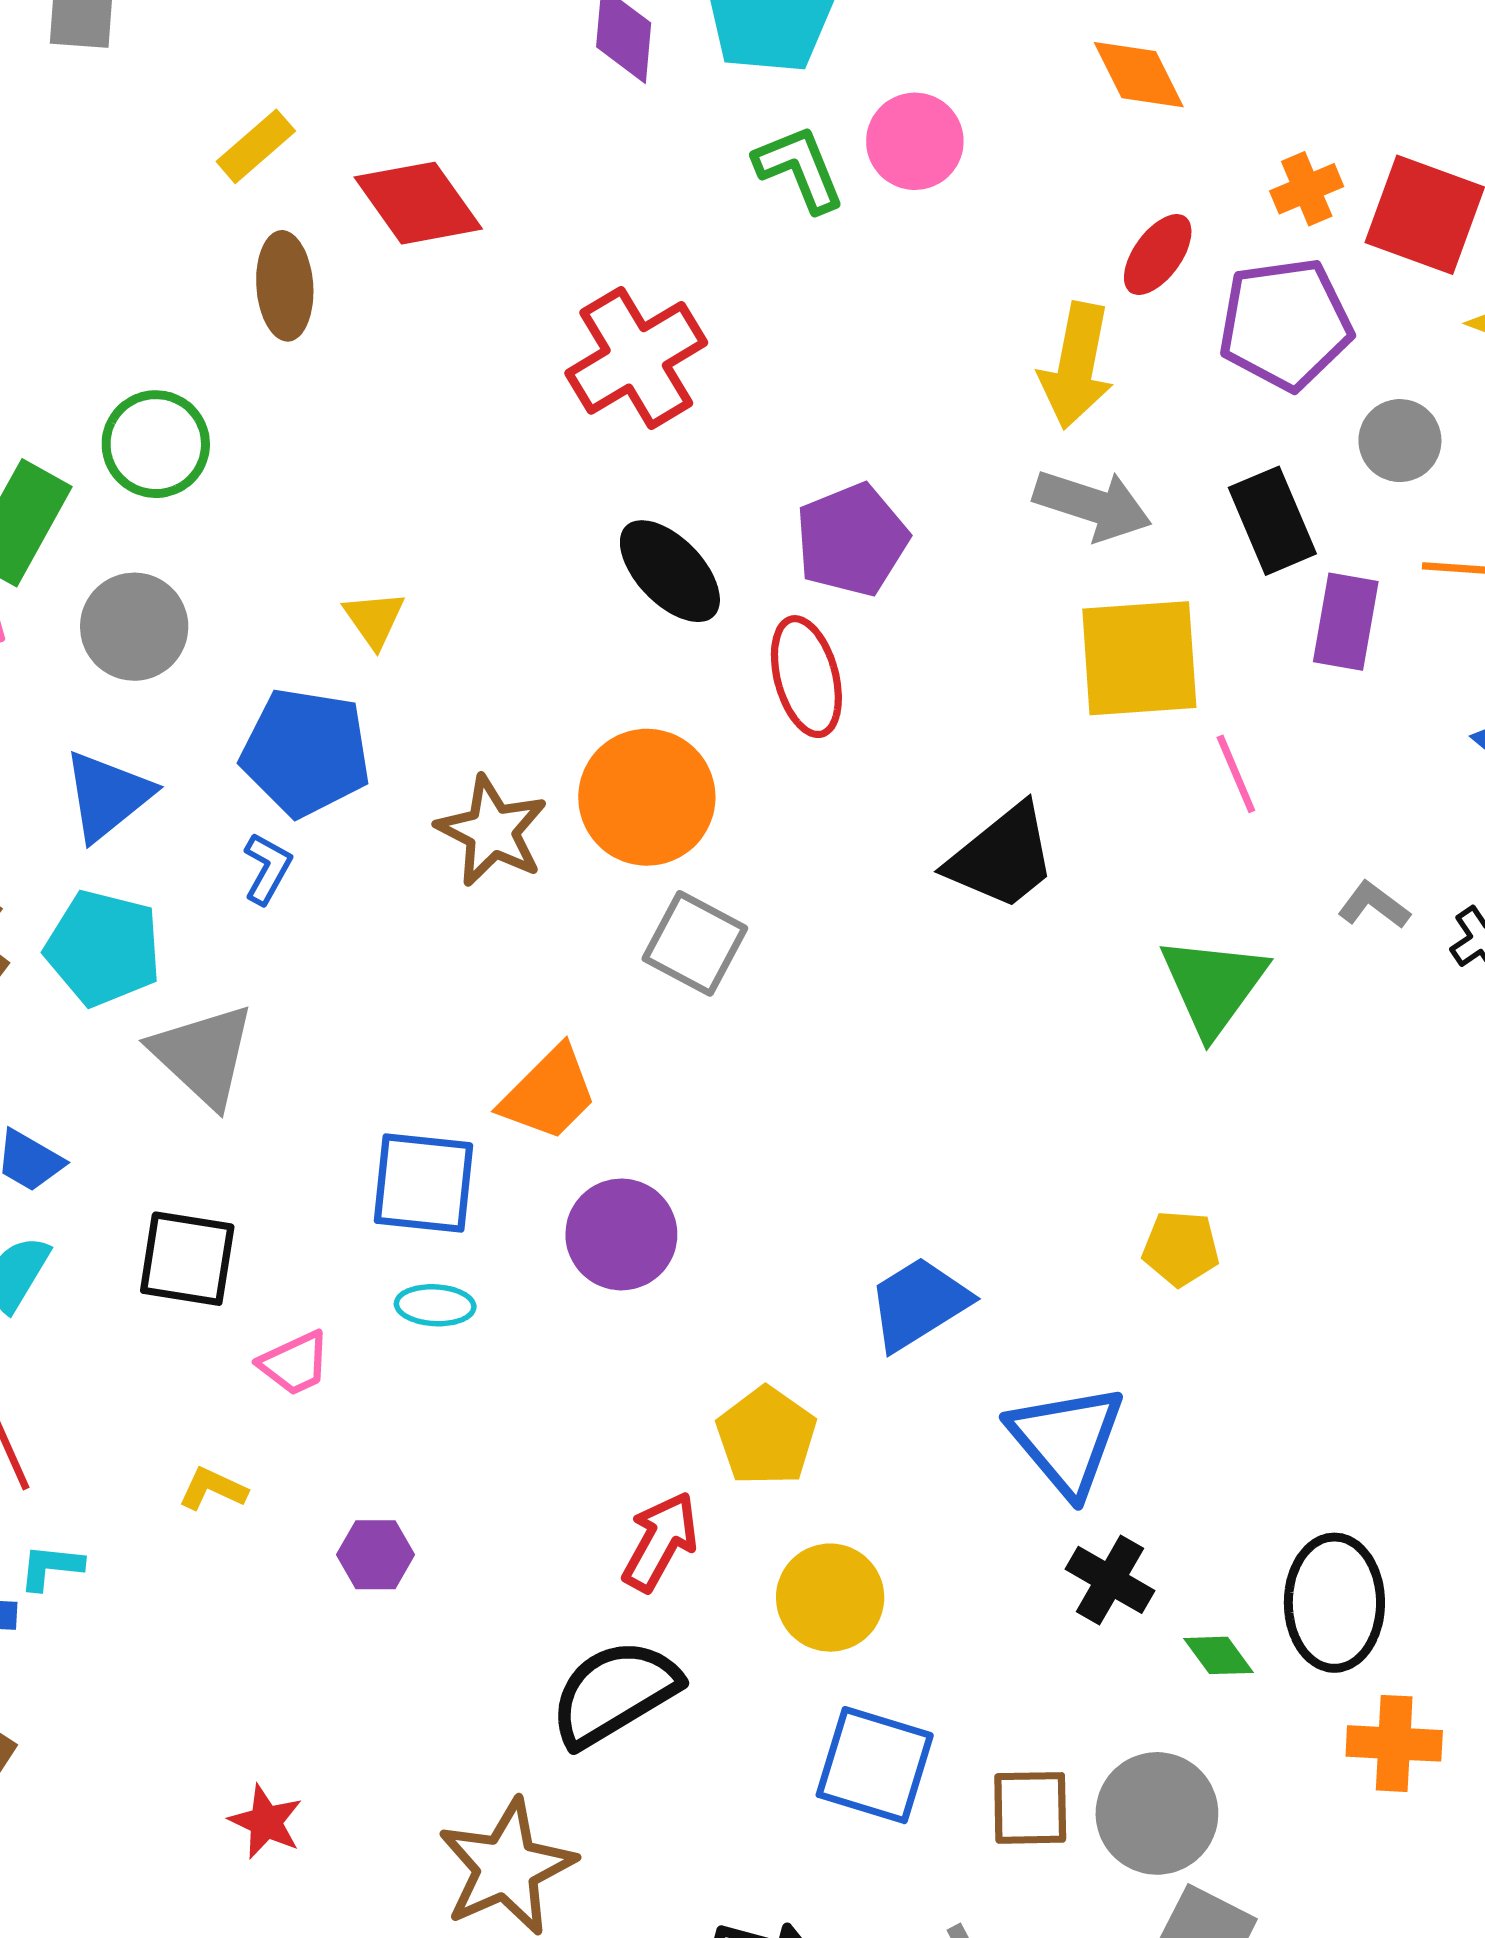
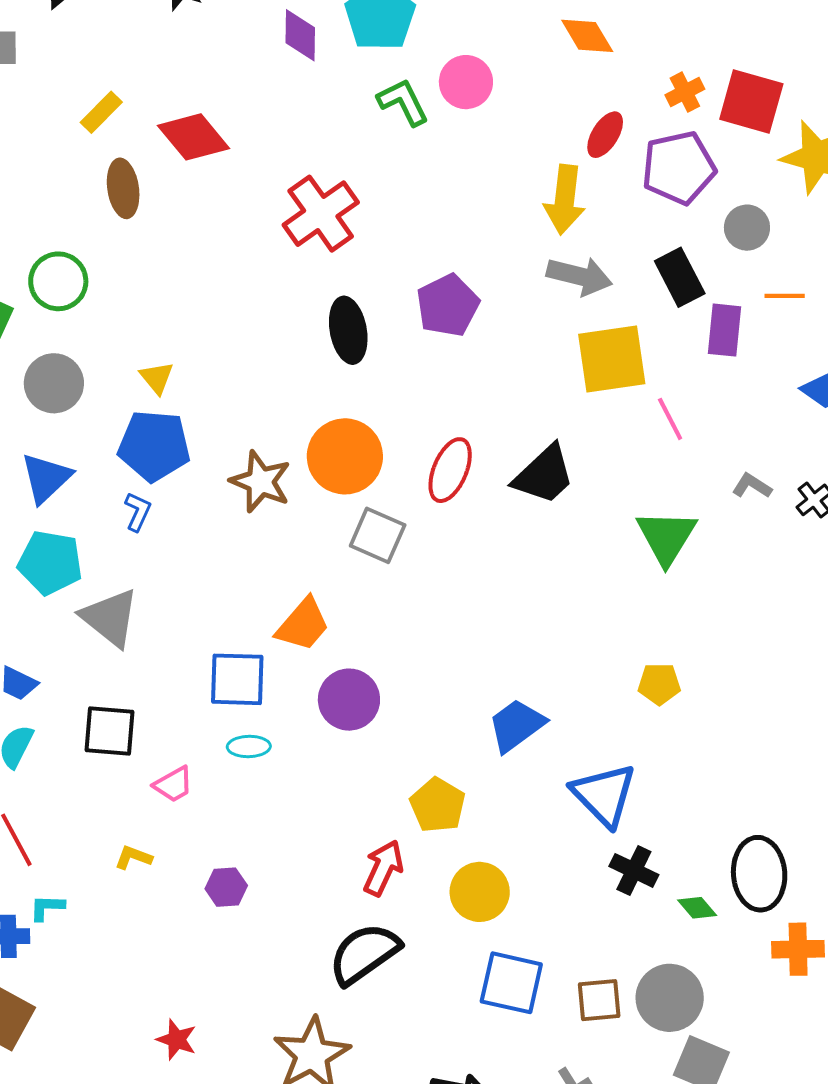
black ellipse: (670, 571) -> (348, 330), turned 38
yellow triangle: (374, 619) -> (157, 378), moved
red ellipse: (806, 677) -> (450, 470), moved, turned 42

